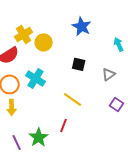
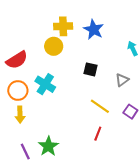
yellow cross: (24, 34) -> (63, 26), moved, turned 30
yellow line: (73, 99) -> (100, 106), moved
red line: (64, 125) -> (98, 134), moved

